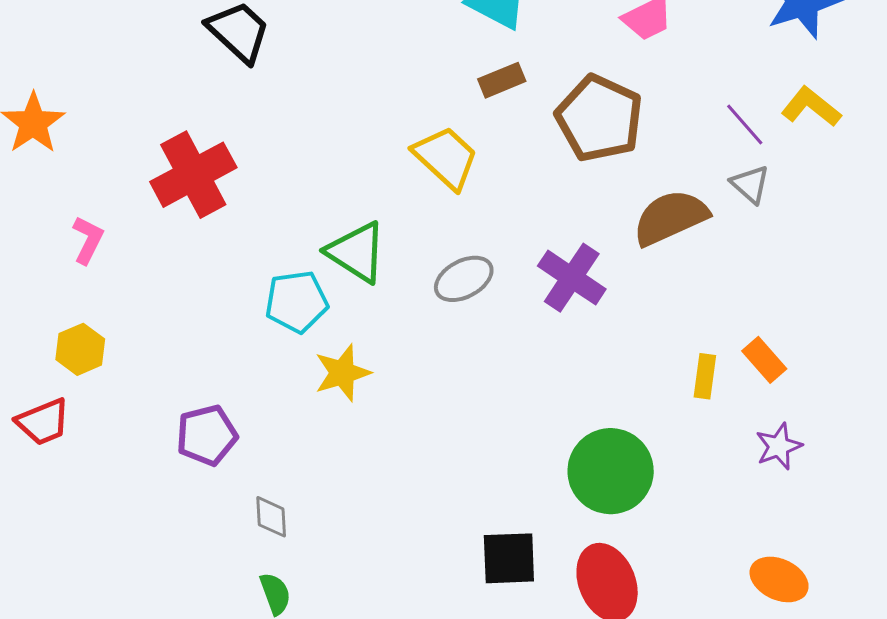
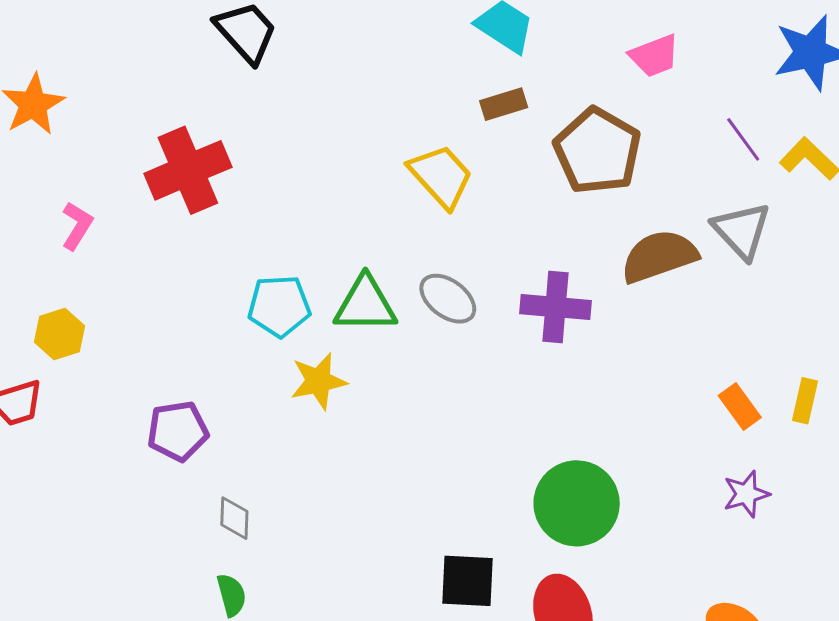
purple line: (745, 124) -> (743, 139), moved
gray triangle: (750, 184) -> (742, 230), size x1.5
green triangle: (357, 252) -> (365, 304), moved, turned -38
purple cross: (572, 278) -> (555, 307), turned -34
gray ellipse: (464, 279) -> (448, 299), turned 60
yellow rectangle: (705, 376) -> (805, 401), moved

